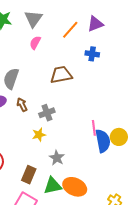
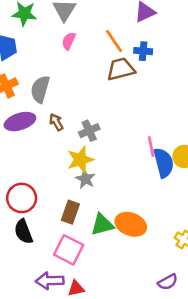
orange line: (70, 30) -> (114, 41), moved, turned -72
brown trapezoid: (61, 75) -> (121, 69), moved
yellow star: (39, 135) -> (80, 160), size x1.5
gray star: (57, 158) -> (85, 179), moved

